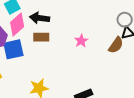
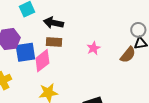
pink diamond: (17, 25) -> (42, 61), moved

